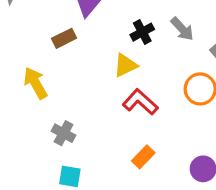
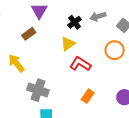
gray arrow: (182, 29) -> (98, 16), turned 126
gray cross: (64, 133) -> (38, 90), size x1.5

